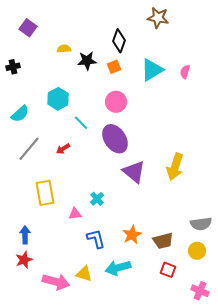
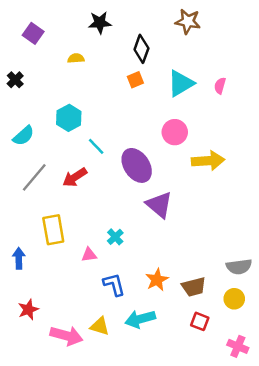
black star: (87, 61) -> (100, 23), moved
black cross: (13, 67) -> (15, 80), turned -32
pink circle: (116, 102) -> (175, 132), moved
red arrow: (63, 149) -> (75, 177), size x1.5
yellow arrow: (175, 167) -> (208, 161), moved, turned -112
blue arrow: (25, 235) -> (19, 258), moved

